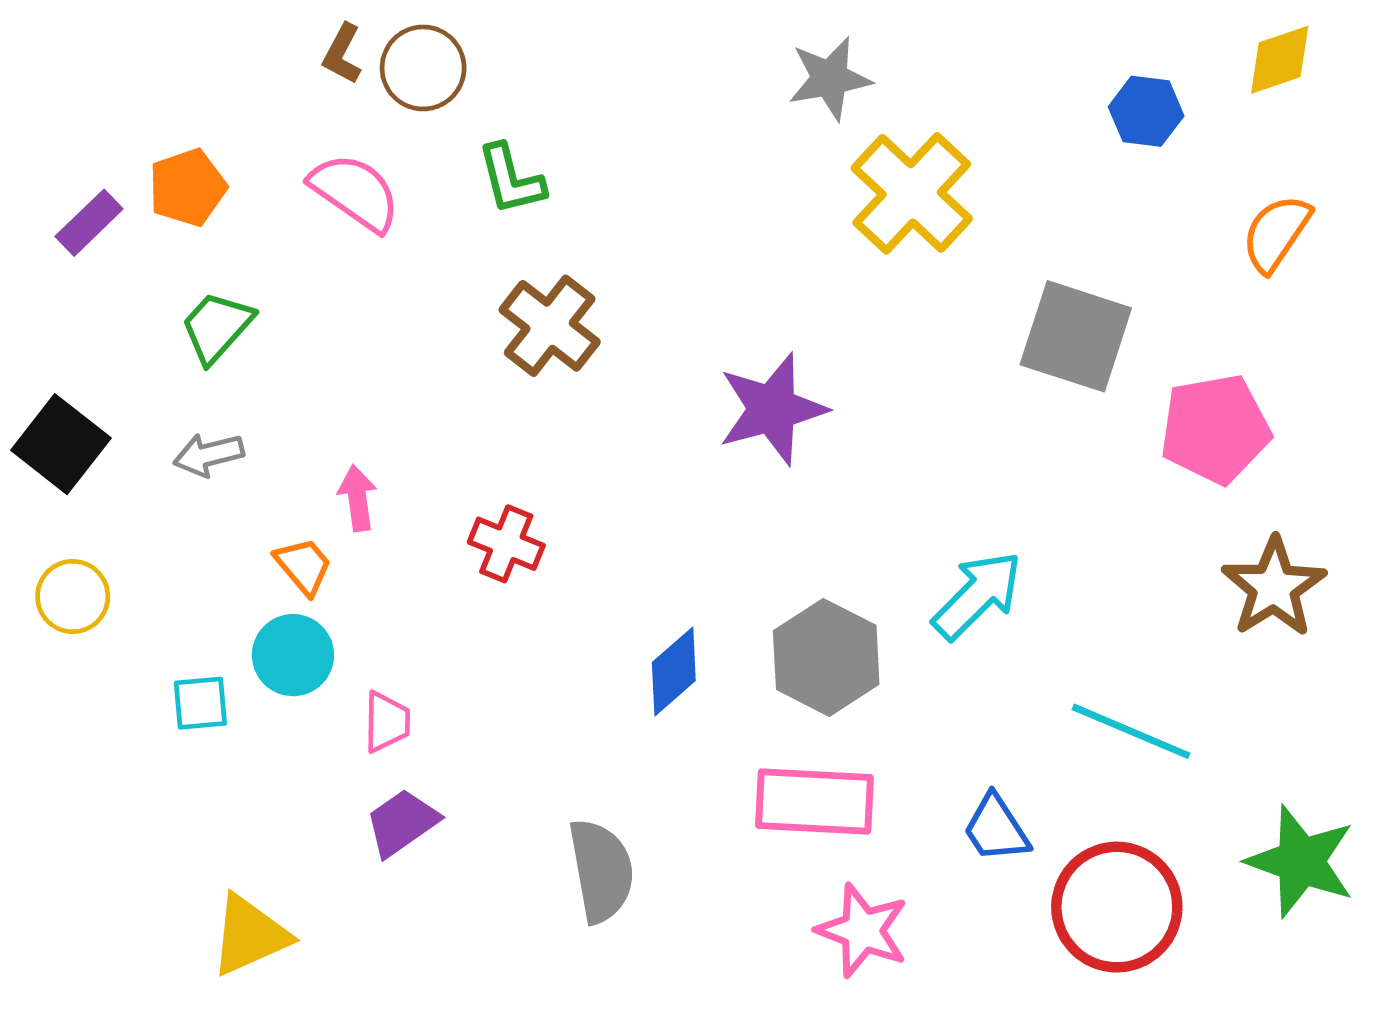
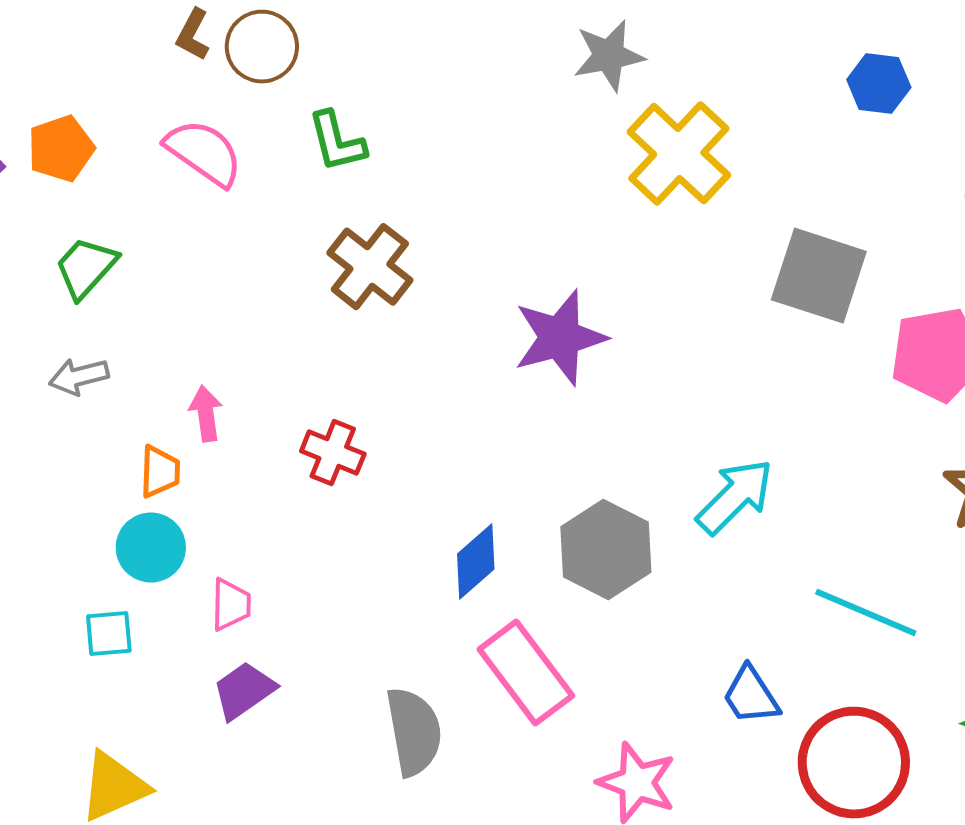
orange trapezoid: (304, 566) -> (160, 472), turned 42
cyan square: (200, 703) -> (109, 634), moved
pink rectangle: (814, 802) -> (526, 673), moved, turned 50

